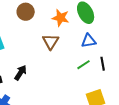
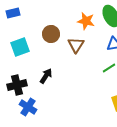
brown circle: (26, 12) -> (51, 34), moved

